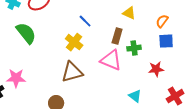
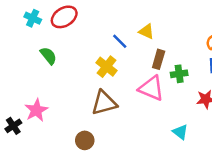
yellow triangle: (129, 13) -> (146, 31), moved
green semicircle: (26, 33) -> (48, 56), size x0.7
pink star: (16, 78) -> (36, 110), turned -30

